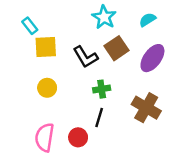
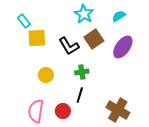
yellow circle: (47, 88) -> (46, 75), moved
brown cross: (146, 108) -> (118, 110), moved

